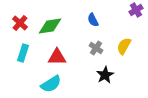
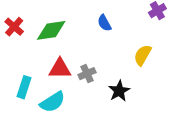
gray cross: (96, 48) -> (87, 74), moved, turned 32
cyan rectangle: (23, 53) -> (24, 87), moved

